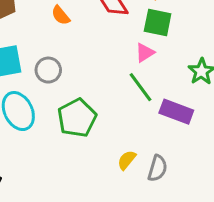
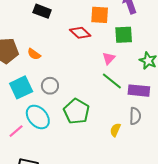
orange semicircle: (61, 15) -> (34, 54), moved
green square: (158, 23) -> (124, 35), moved
gray semicircle: (157, 168) -> (135, 116), moved

